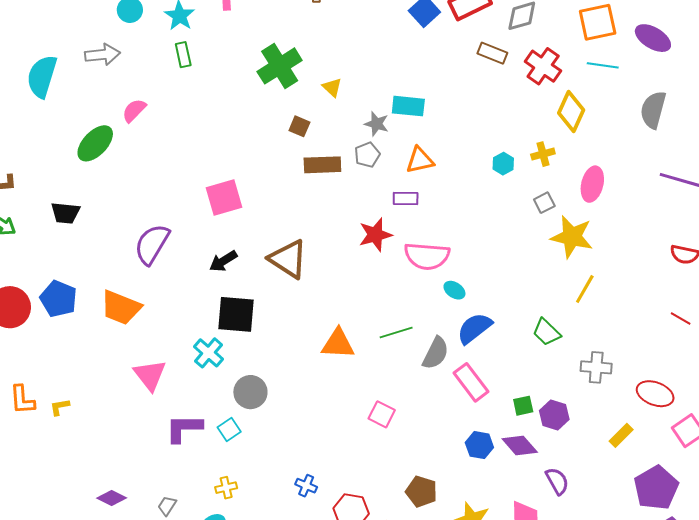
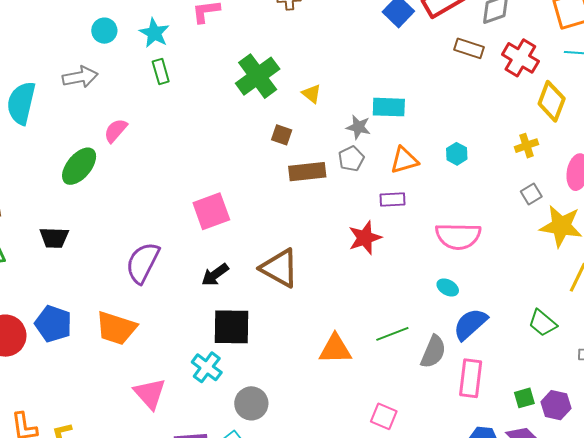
cyan hexagon: (503, 164) -> (457, 154), moved
pink semicircle: (427, 256) -> (458, 236), moved
pink rectangle: (471, 382) -> (471, 378), turned 48

